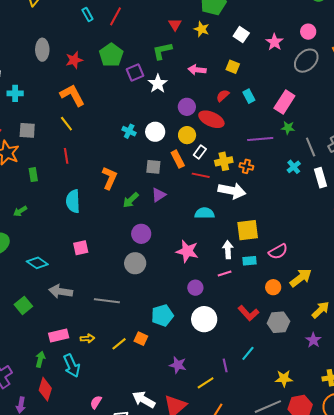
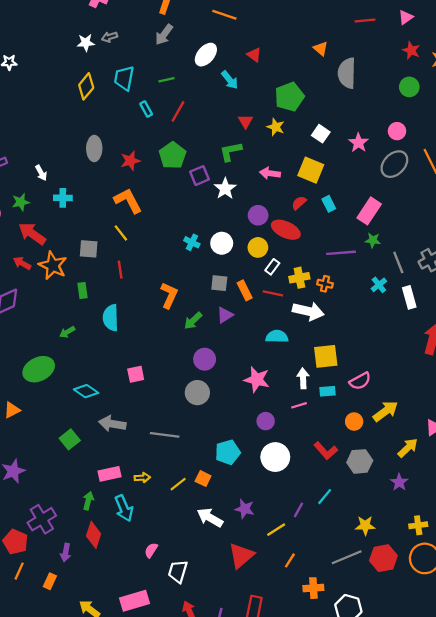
yellow square: (233, 67) -> (311, 170), size x1.6
gray square: (27, 130) -> (89, 249), moved
orange rectangle: (178, 159) -> (245, 290), moved
cyan semicircle: (73, 201) -> (111, 318), moved
purple line: (225, 365) -> (298, 510), turned 40
white arrow: (144, 400) -> (210, 518), moved

